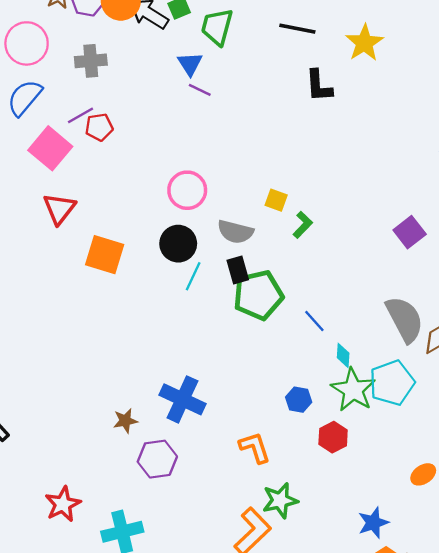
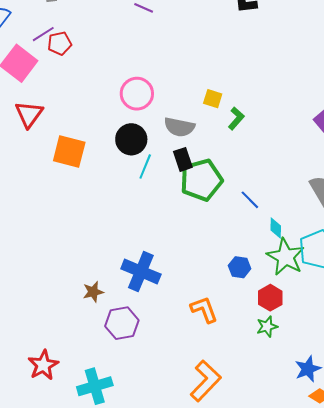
green star: (280, 500) -> (267, 327), moved, size x0.7

